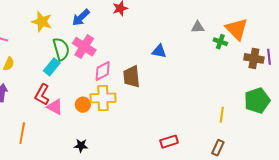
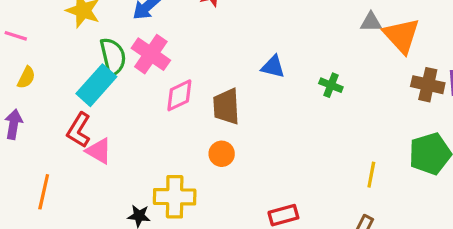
gray triangle: (198, 27) -> (371, 22), moved
green cross: (220, 42) -> (331, 85), moved
cyan rectangle: (52, 67) -> (96, 85), size x1.4
yellow cross: (103, 98) -> (175, 197), moved
orange circle: (83, 105) -> (222, 154), moved

